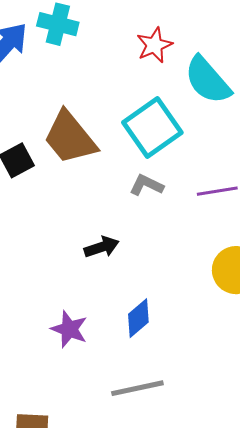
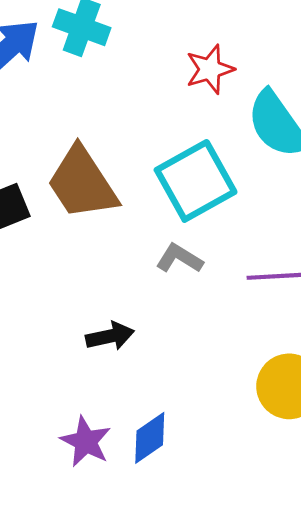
purple star: (69, 329) -> (86, 441), moved

